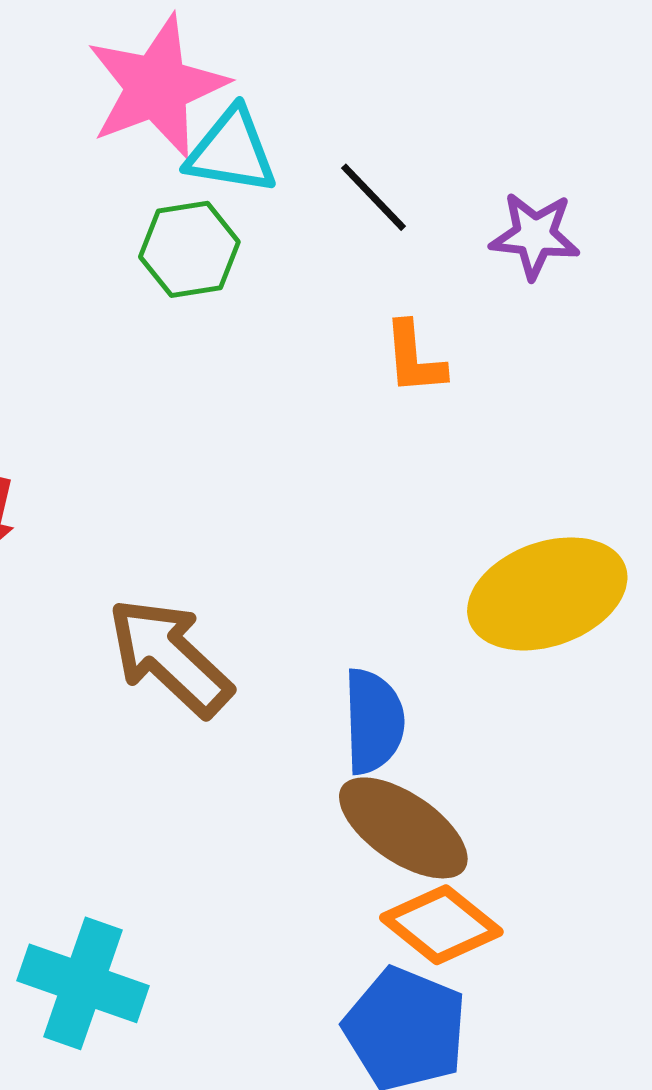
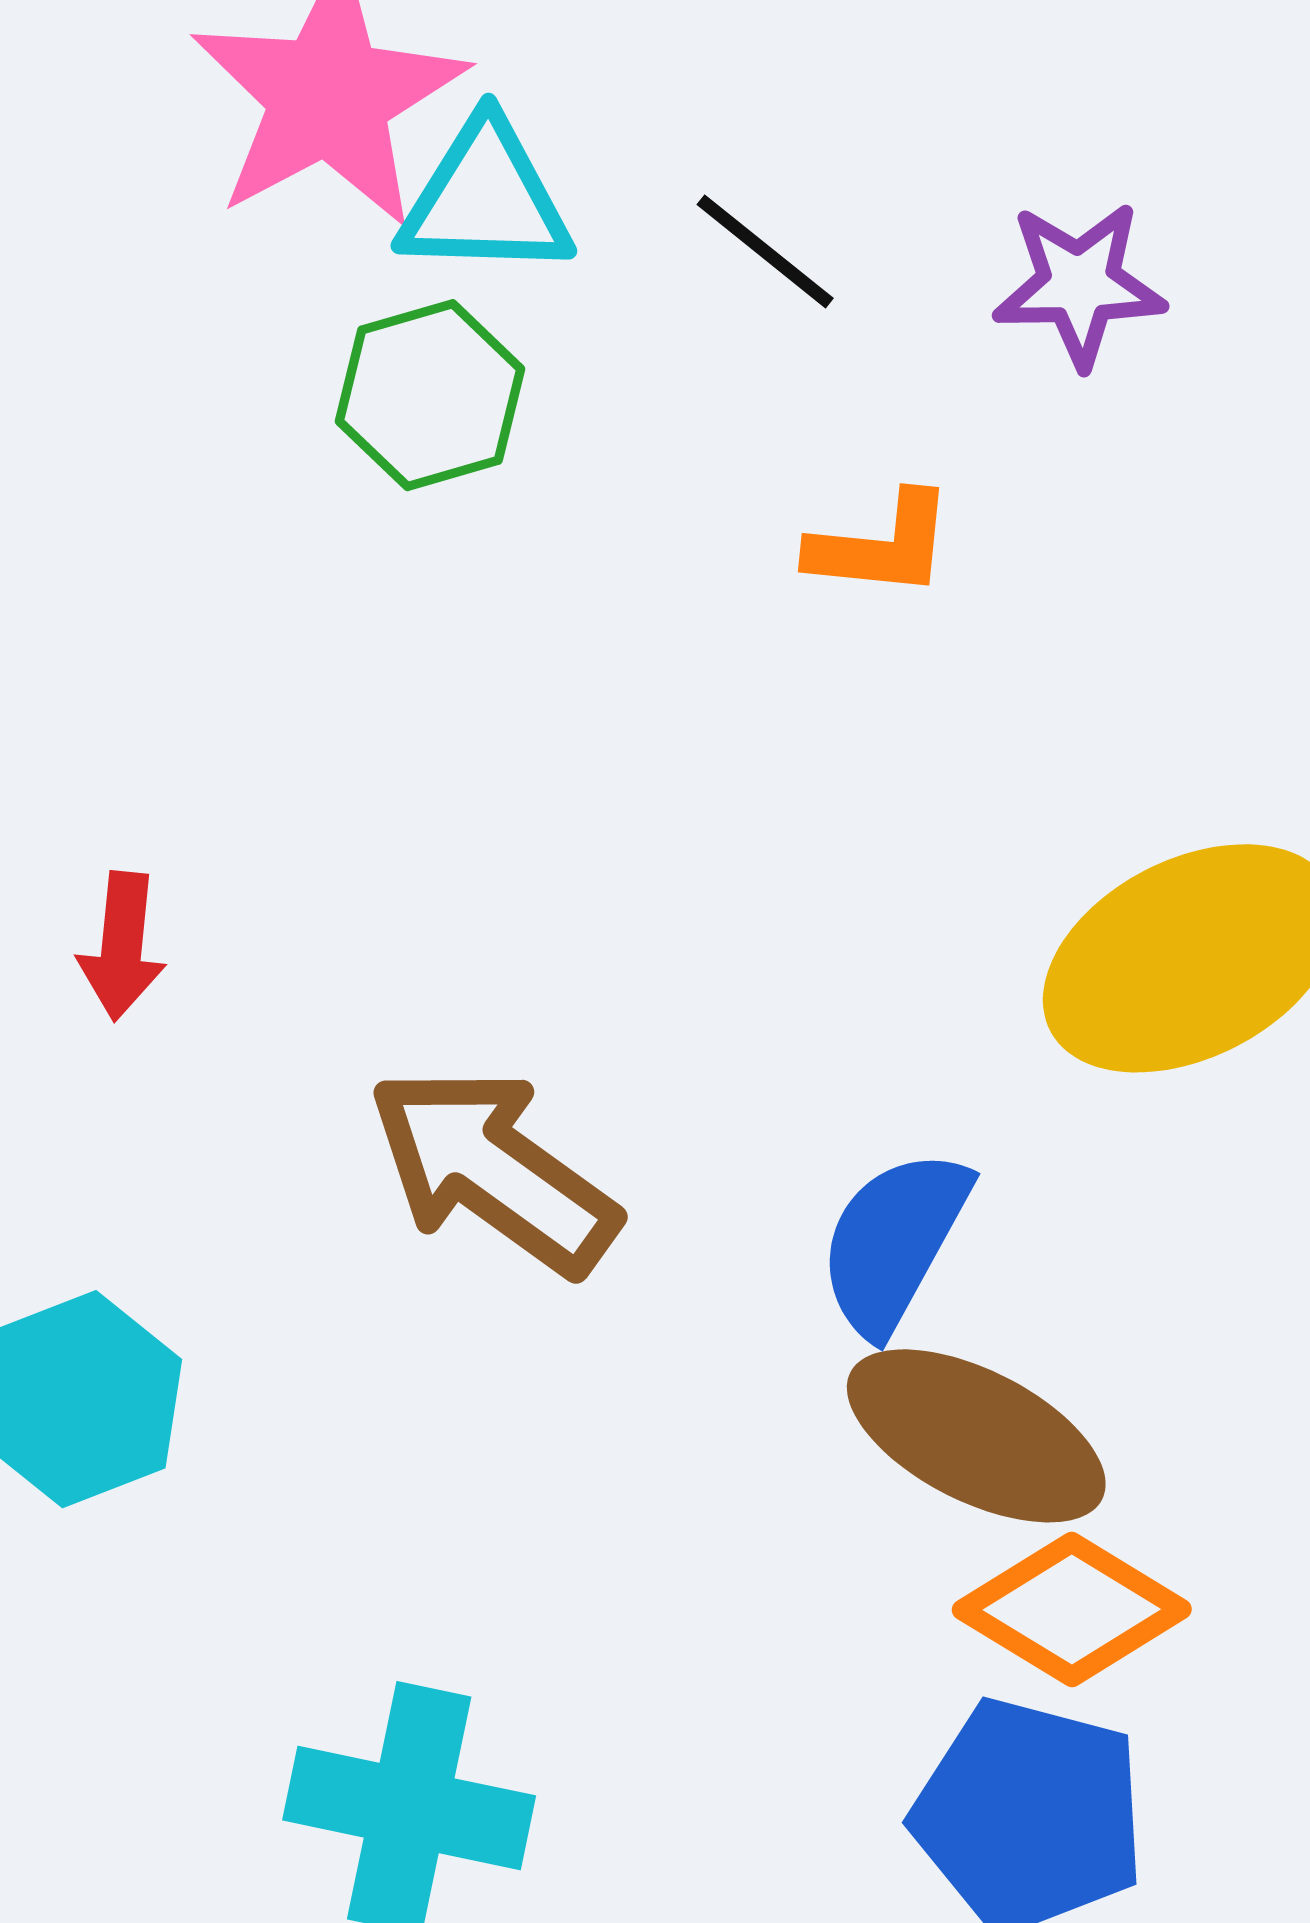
orange L-shape: (414, 358) -> (881, 545), turned -72
blue semicircle: (374, 721) -> (894, 1242), turned -142

